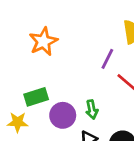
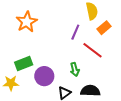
green arrow: (92, 109) -> (75, 69), moved

